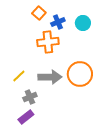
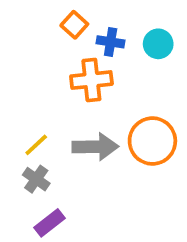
blue cross: (58, 22) -> (111, 42), turned 32
gray cross: (30, 97) -> (36, 179), moved, turned -32

